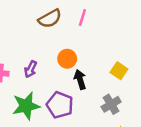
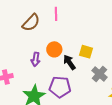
purple arrow: (31, 69) -> (36, 59), moved
yellow square: (119, 71) -> (86, 52), moved

